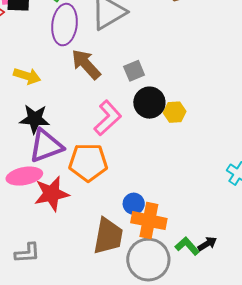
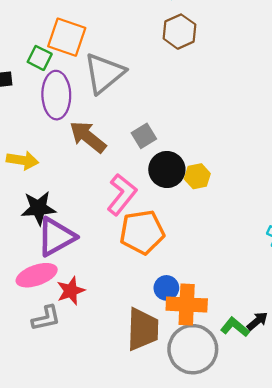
orange pentagon: (88, 162) -> (142, 232), moved
red star: (52, 194) -> (71, 291), size x0.7
gray L-shape: (27, 253) -> (46, 318), moved

